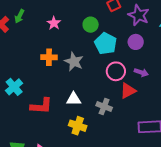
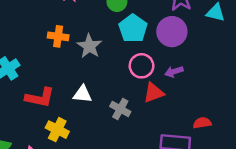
purple circle: (136, 42) -> (172, 32), size x1.5
purple arrow: (141, 72) -> (174, 72), turned 136
yellow cross: (78, 126) -> (57, 130), moved

